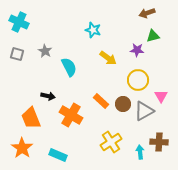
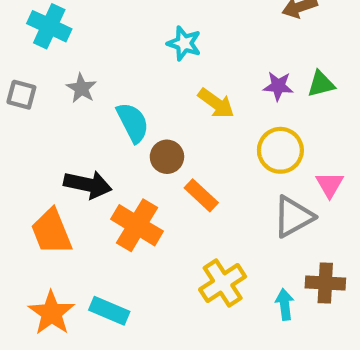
cyan cross: (19, 22) -> (49, 26), moved
green triangle: (153, 36) -> (321, 84), moved
black arrow: (48, 96) -> (88, 185), size x1.5
brown circle: (123, 104) -> (167, 157), moved
orange star: (22, 148) -> (51, 313), moved

